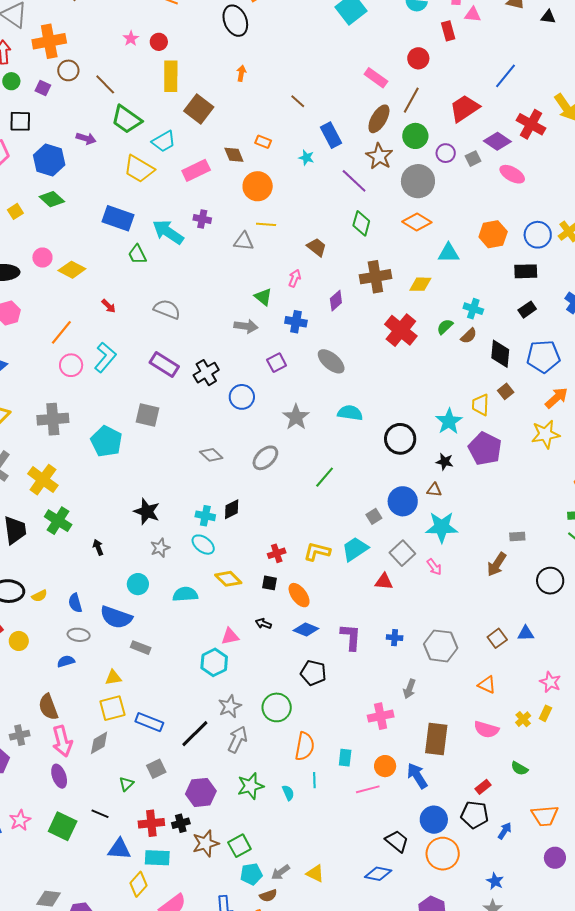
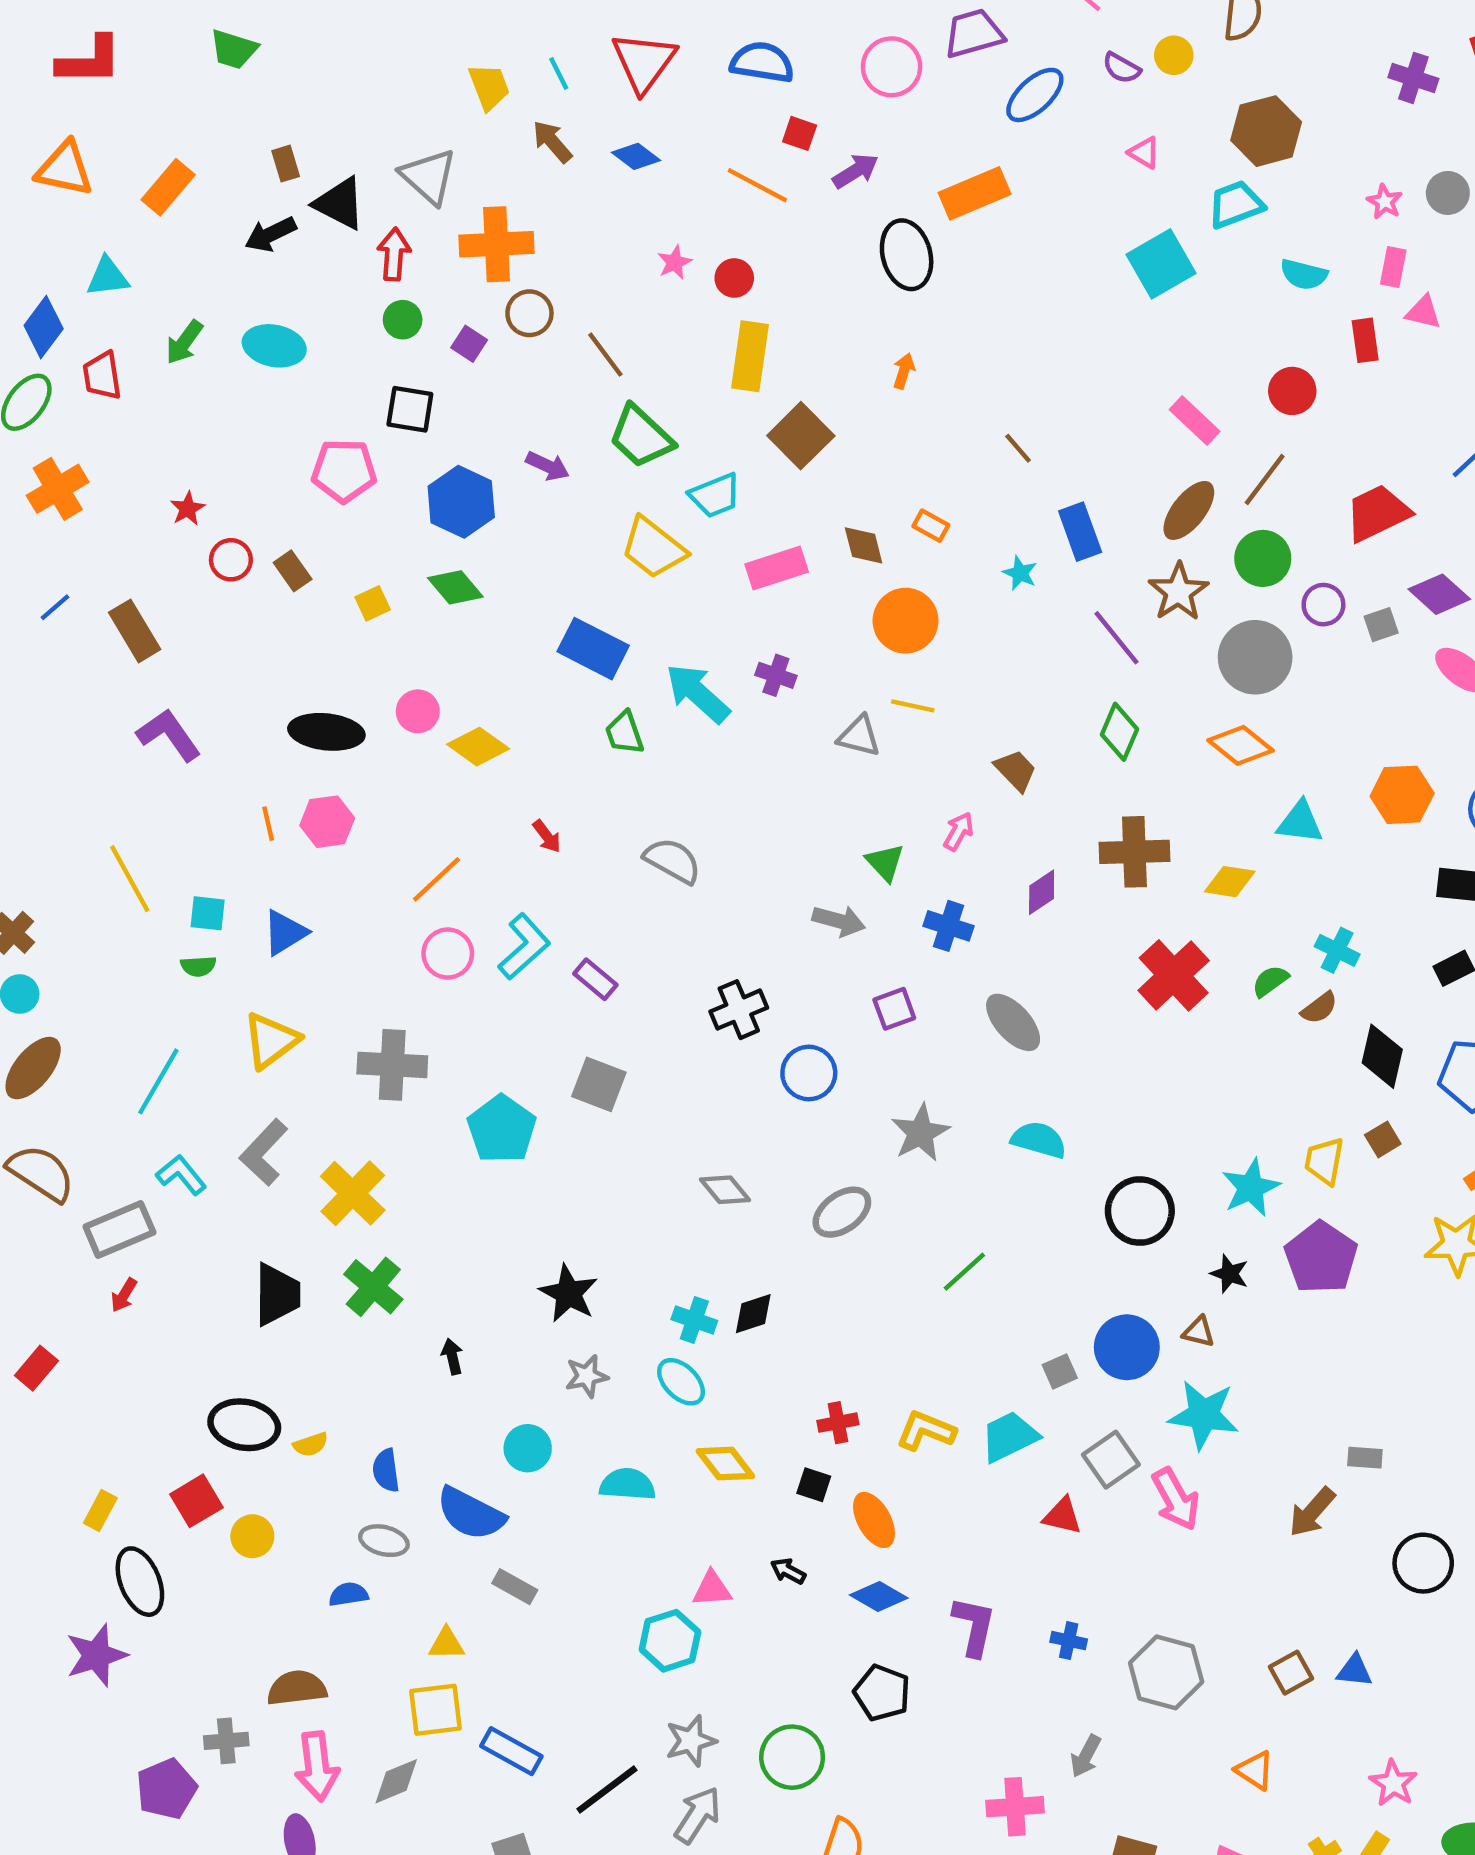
purple rectangle: (164, 365) -> (595, 979), moved, size x0.7
pink arrow: (434, 567) -> (1176, 1499), size x1.6
brown semicircle: (48, 707) -> (297, 1688), turned 96

